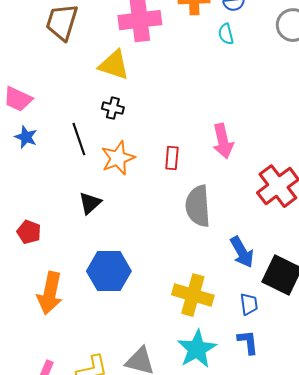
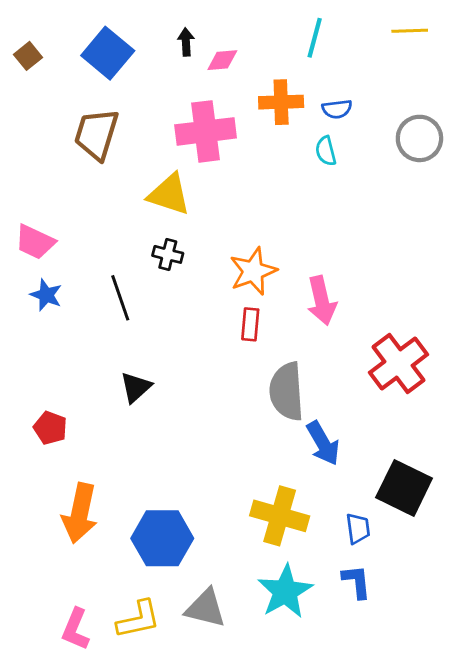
orange star: (118, 158) -> (253, 271), moved
blue arrow: (242, 252) -> (323, 443), moved
blue hexagon: (109, 271) -> (162, 538), moved

